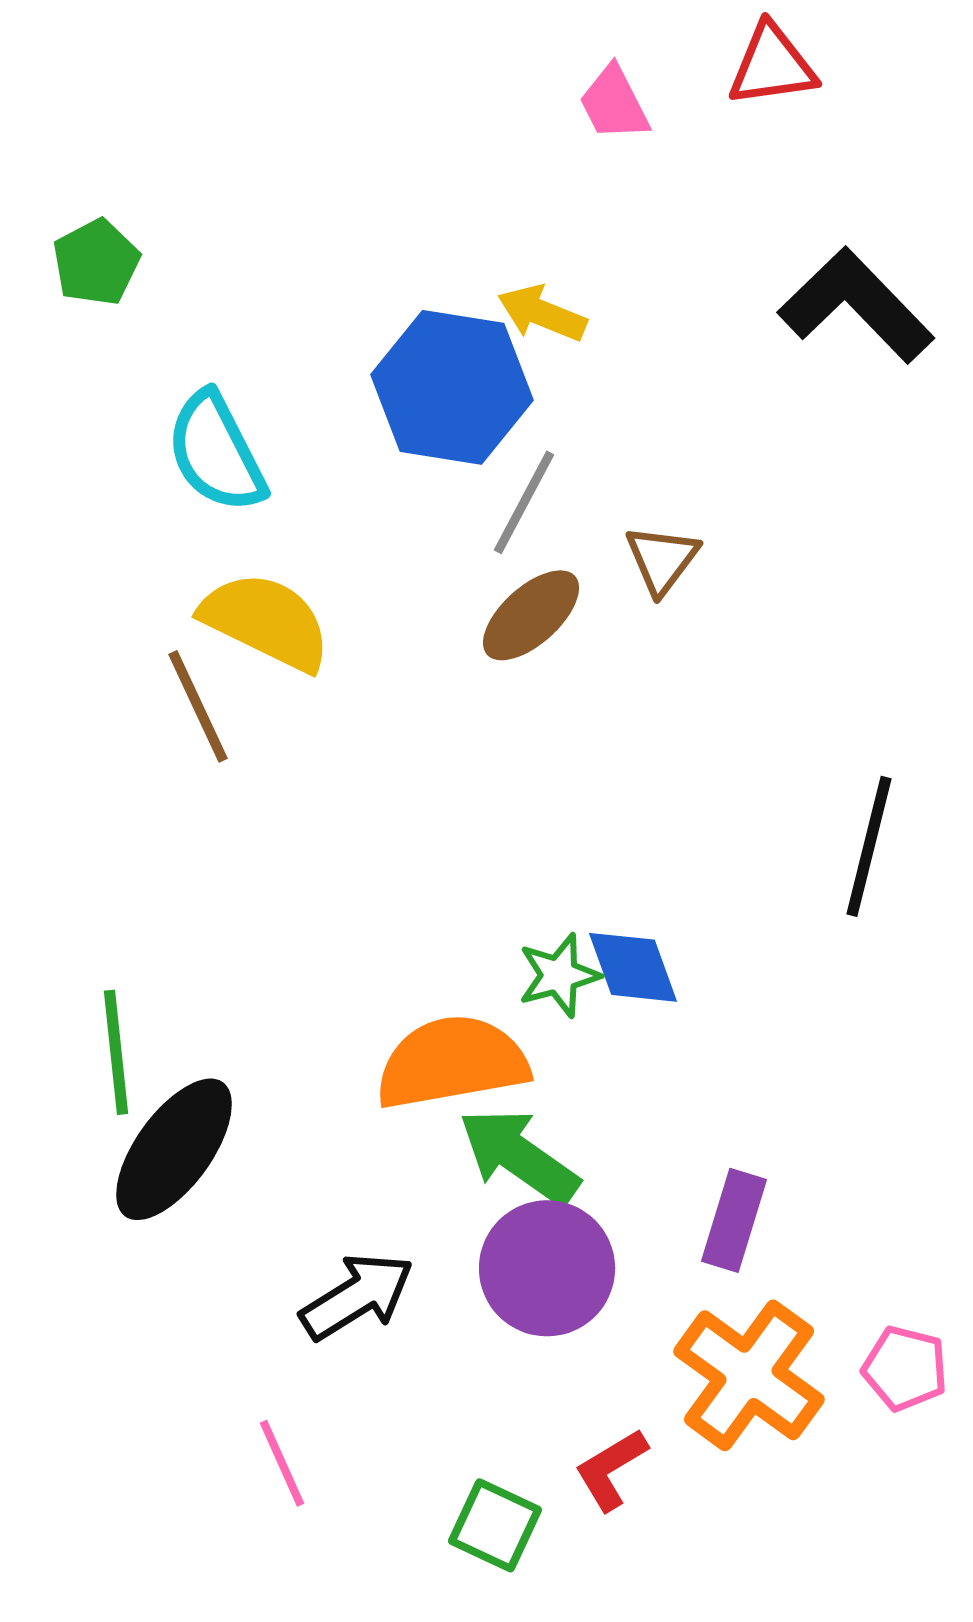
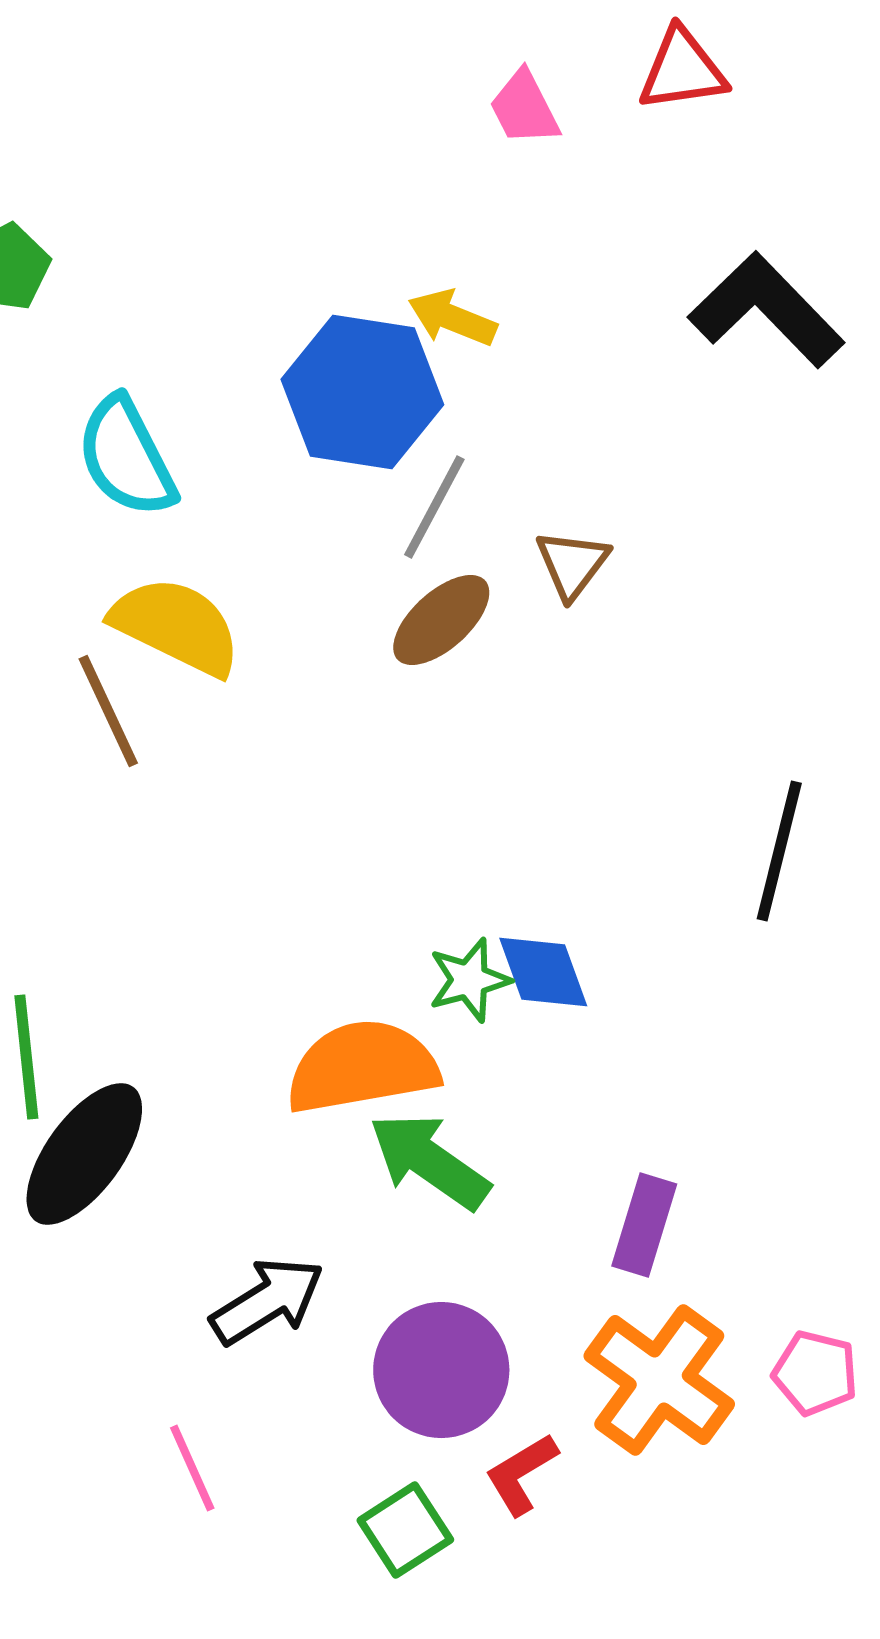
purple circle: (547, 1268) -> (441, 1370), moved
green square: (495, 1525) -> (405, 1530), turned 32

